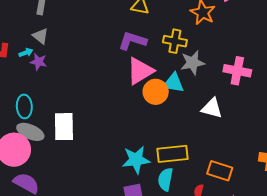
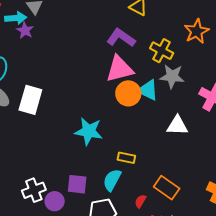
cyan arrow: (26, 53) -> (16, 18), size x1.5
white triangle: (212, 108) -> (177, 126), turned -30
yellow rectangle: (173, 154) -> (126, 158), size x0.6
cyan star: (136, 160) -> (89, 131), moved

